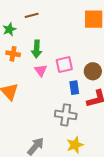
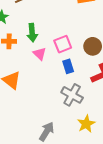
blue rectangle: (74, 88) -> (68, 66), moved
gray cross: (66, 115) -> (72, 95), turned 30

